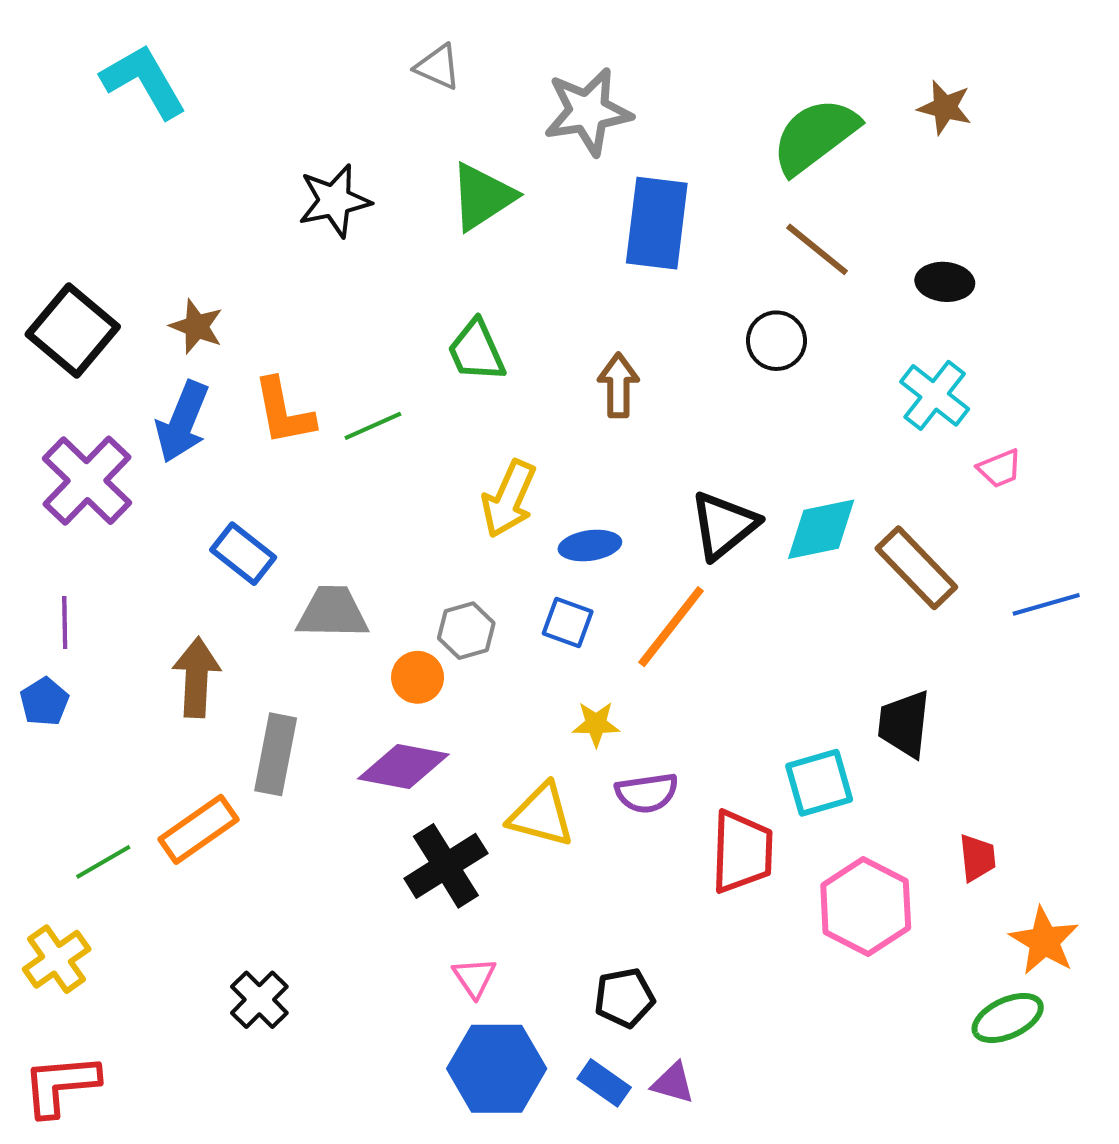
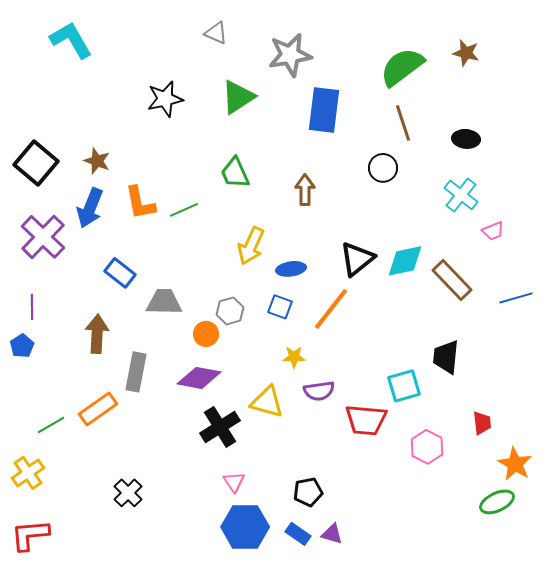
brown line: (817, 249) -> (403, 123), turned 33
red trapezoid: (742, 852) -> (366, 420), turned 93
pink hexagon: (866, 906) -> (427, 447), size x0.7

